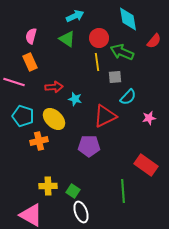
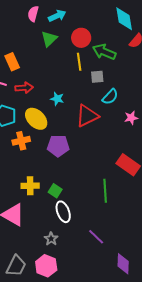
cyan diamond: (128, 19) -> (124, 19), moved
pink semicircle: (31, 36) -> (33, 14), moved
green triangle: (67, 39) -> (49, 39), turned 42
red arrow: (54, 87) -> (24, 88), moved
purple pentagon: (89, 146) -> (58, 146), moved

